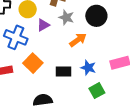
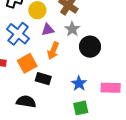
black circle: (96, 16) -> (90, 47), moved
orange arrow: (78, 40) -> (53, 51), moved, turned 132
black rectangle: (64, 71) -> (43, 79), moved

